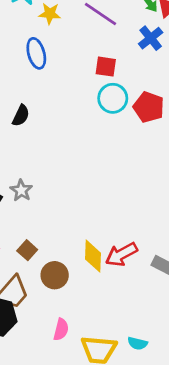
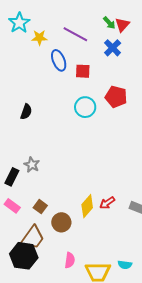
blue ellipse: (36, 53) -> (59, 60), moved
cyan circle: (113, 98) -> (85, 107), moved
red arrow: (121, 254) -> (107, 203), size x0.7
yellow diamond: (93, 256) -> (87, 206), turned 45

